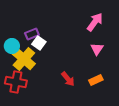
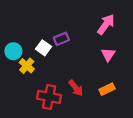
purple rectangle: (32, 34) -> (61, 39), moved
yellow cross: (24, 59) -> (27, 66), size x0.6
red cross: (16, 82) -> (49, 97), moved

